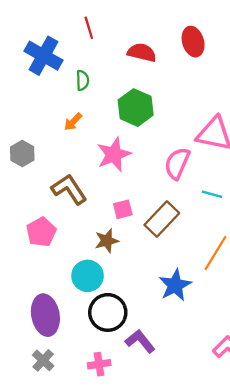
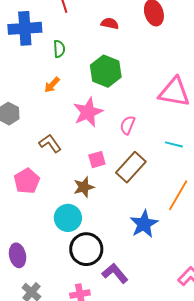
red semicircle: (142, 53) -> (110, 23), size x0.7
blue cross: (44, 56) -> (25, 28), turned -32
pink semicircle: (177, 163) -> (128, 125), moved, size x0.7
brown L-shape: (69, 189) -> (50, 143), size x0.7
purple ellipse: (45, 315) -> (18, 255), moved, size x0.7

